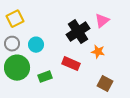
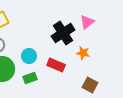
cyan circle: (36, 45) -> (29, 56), moved

